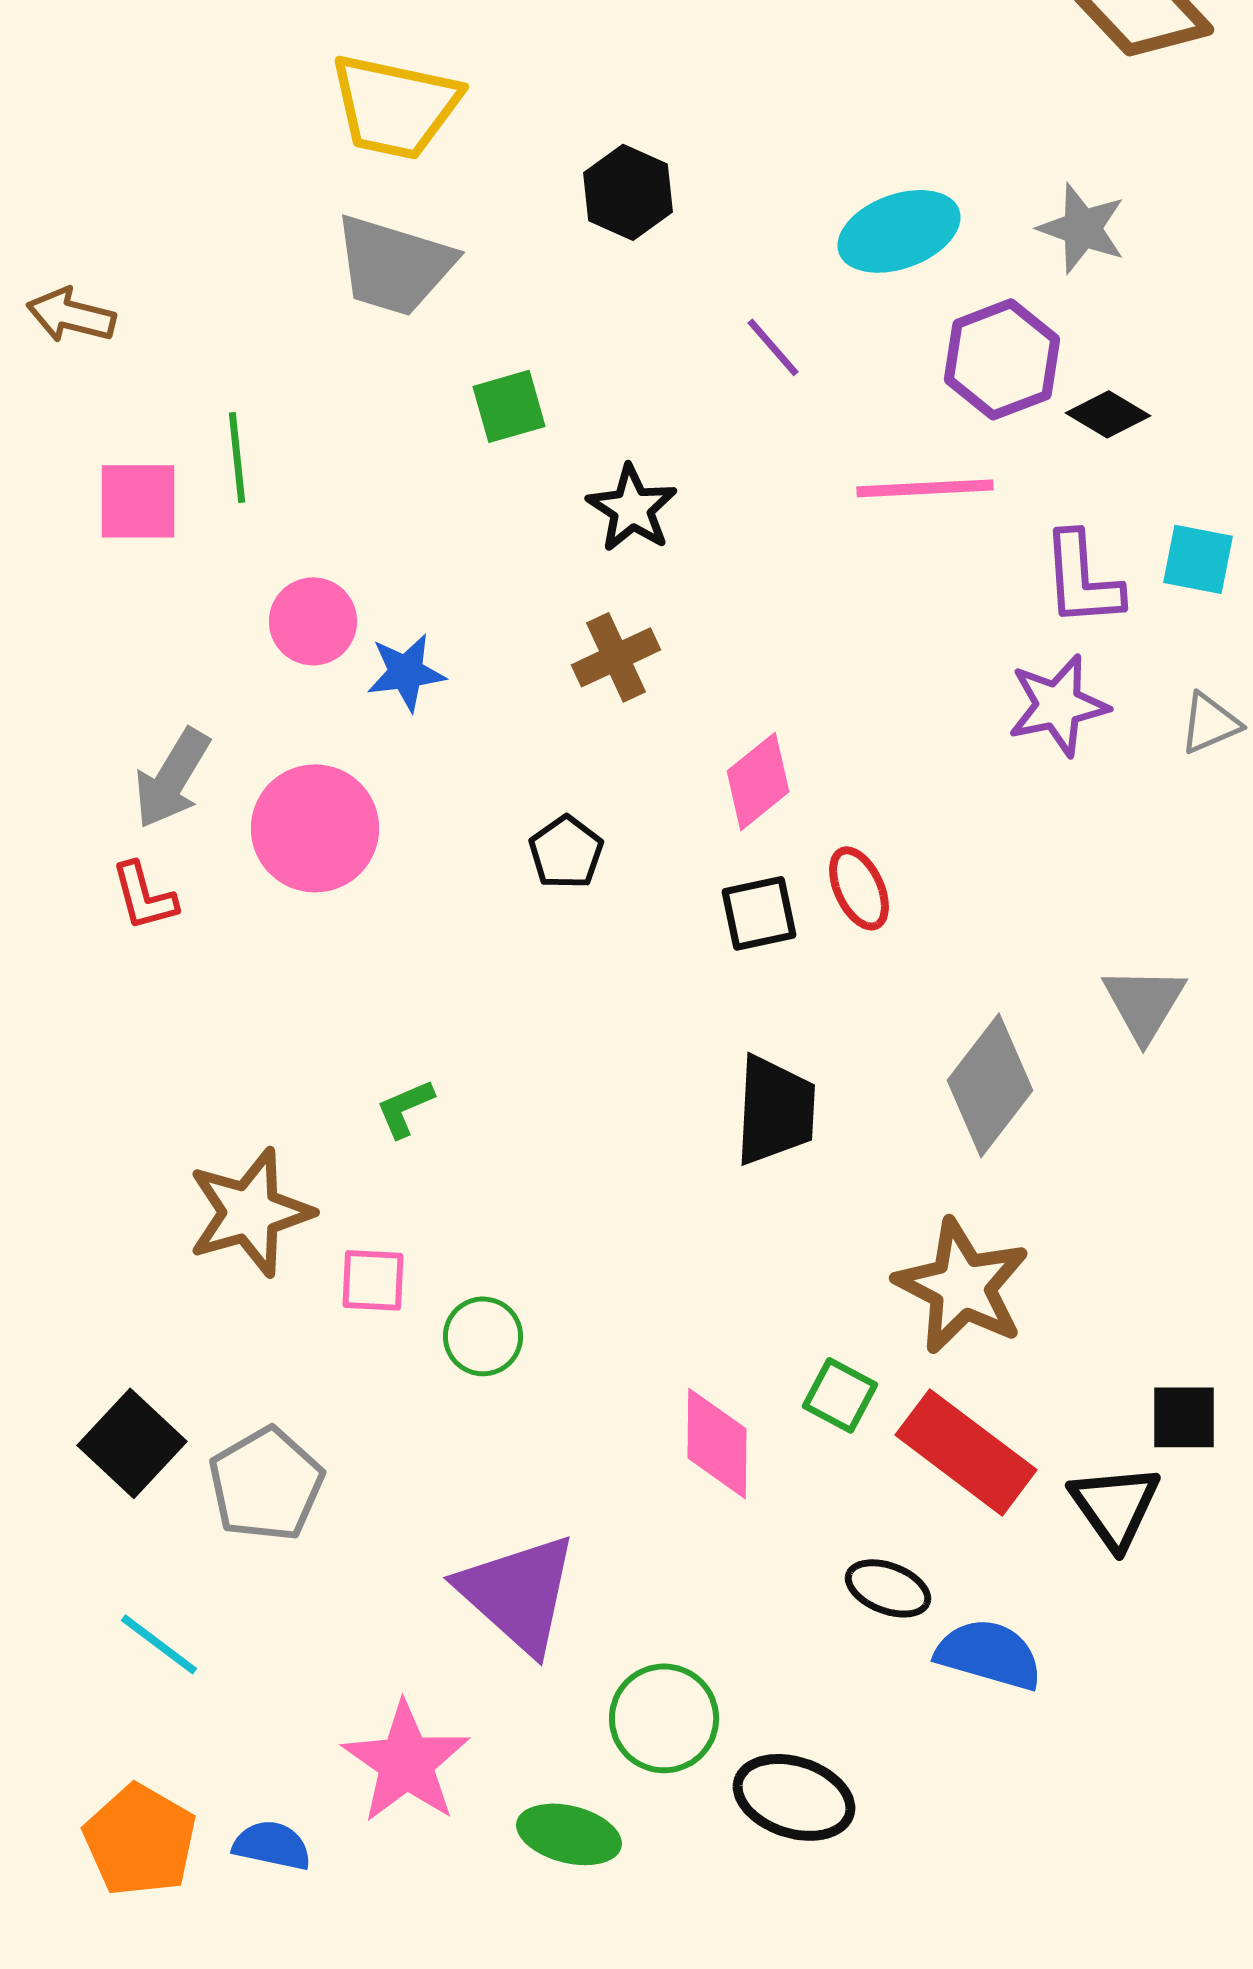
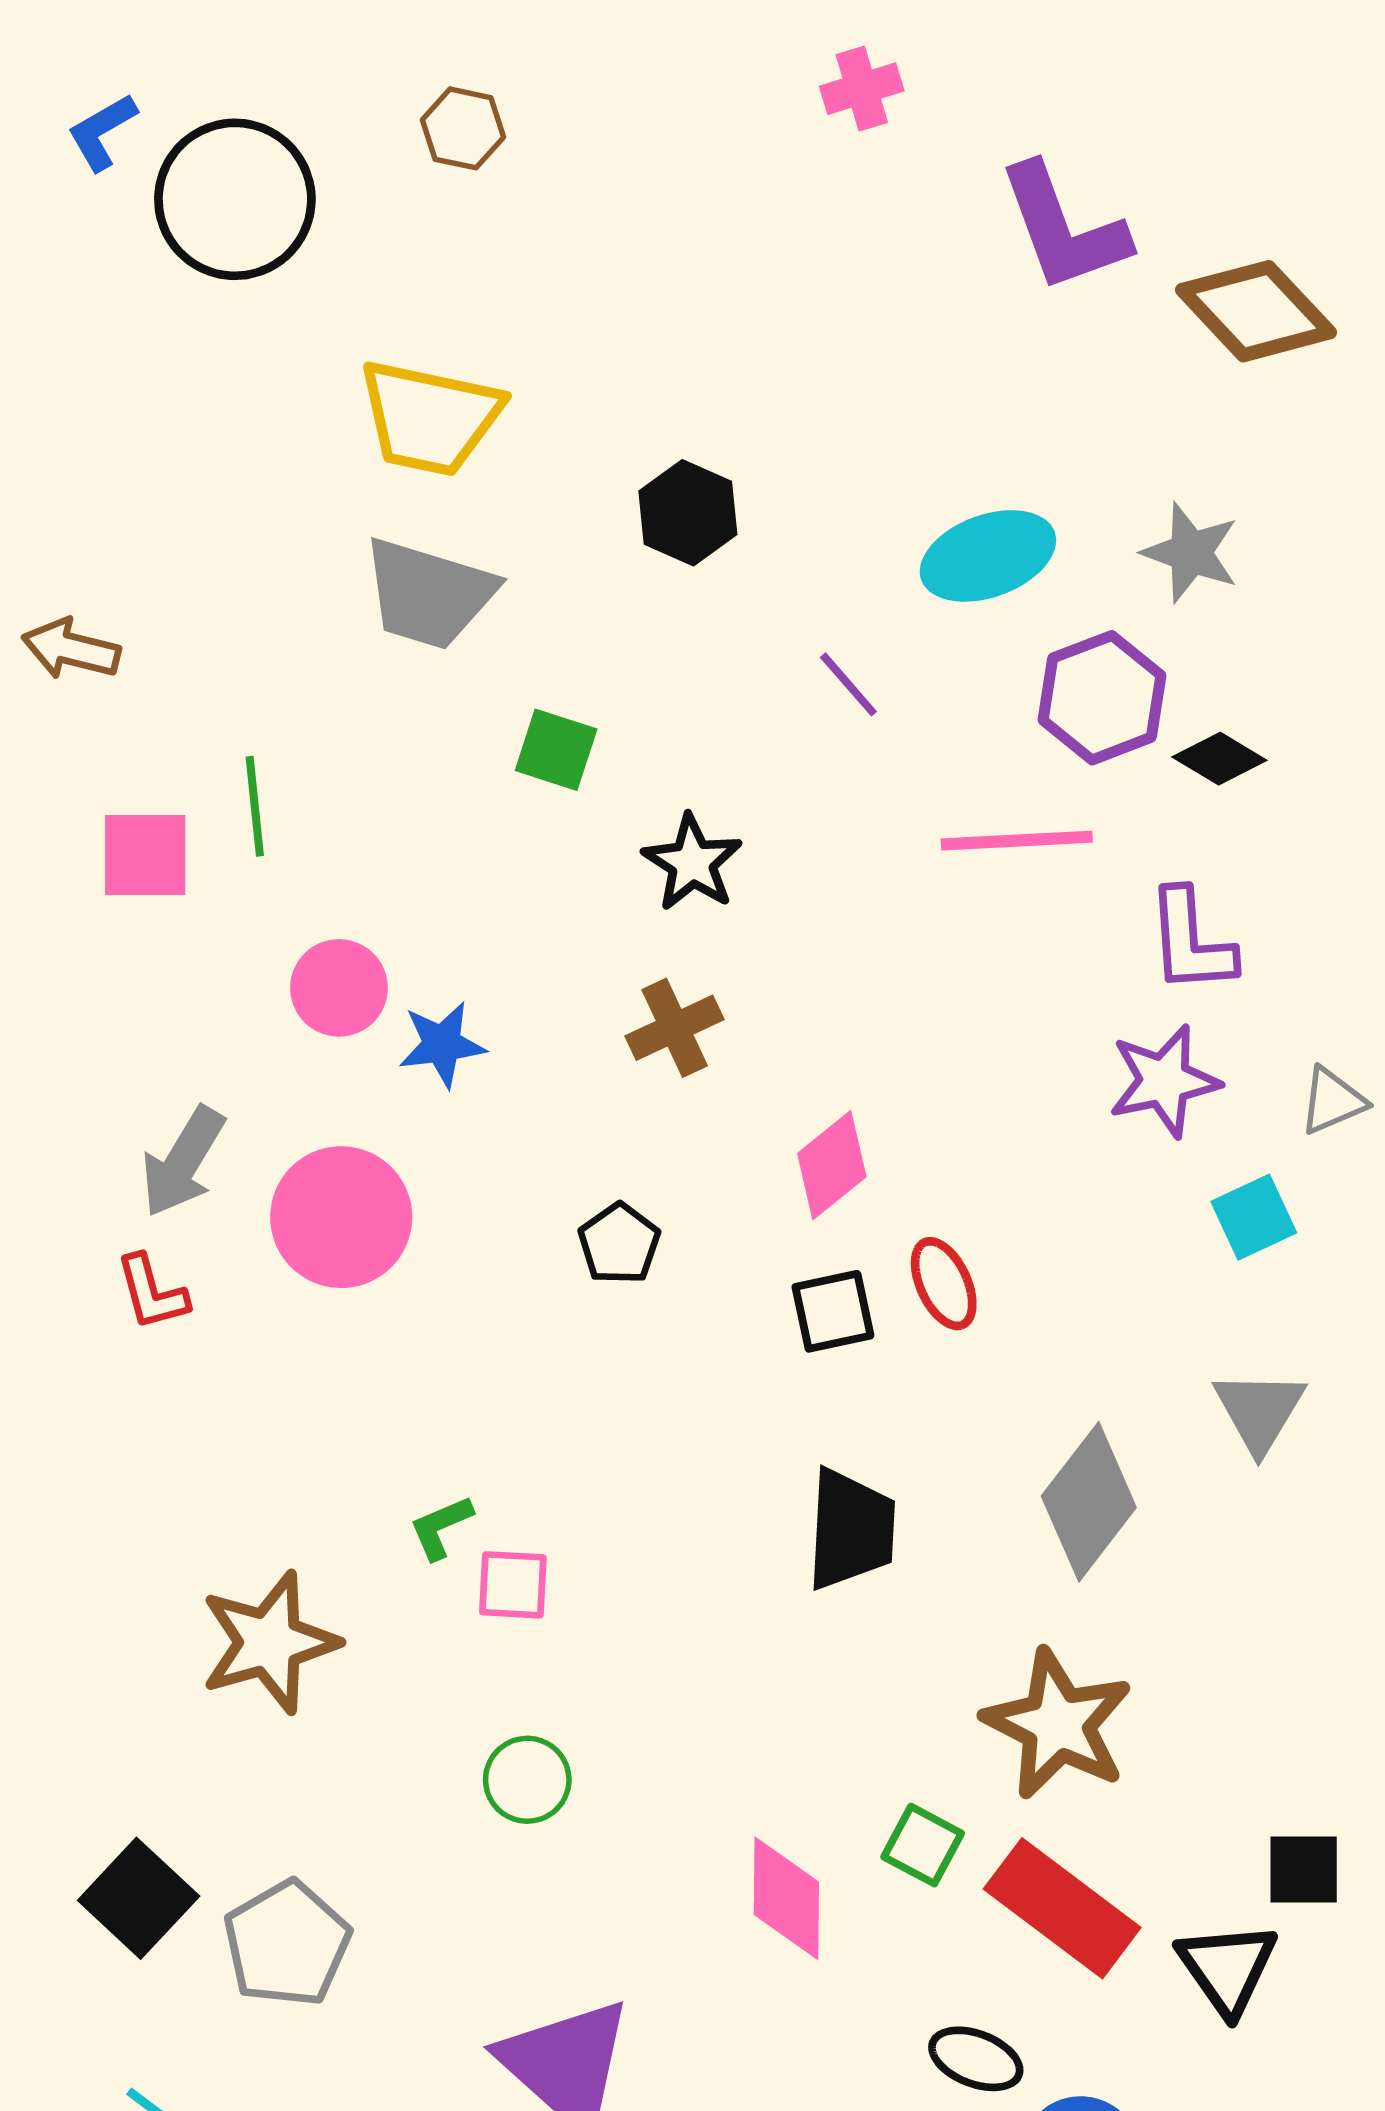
green square: (509, 406) -> (556, 750), turned 34
cyan square: (1198, 559) -> (1254, 1217), moved, turned -36
pink square: (373, 1280) -> (513, 1585), moved

